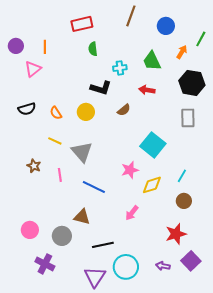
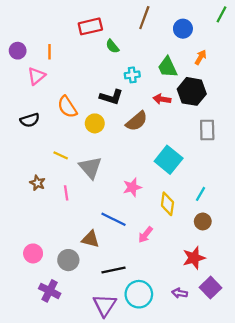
green line: (201, 39) -> (221, 14), moved
green semicircle: (93, 49) -> (112, 46), moved, turned -32
black hexagon: (192, 83) -> (192, 91), moved
brown semicircle: (124, 110) -> (137, 121), size x1.5
orange semicircle: (56, 113) -> (67, 107), moved, size x1.5
pink star: (130, 170) -> (132, 187), moved
yellow diamond: (152, 185) -> (167, 204), turned -65
blue line: (94, 187) -> (114, 219), moved

